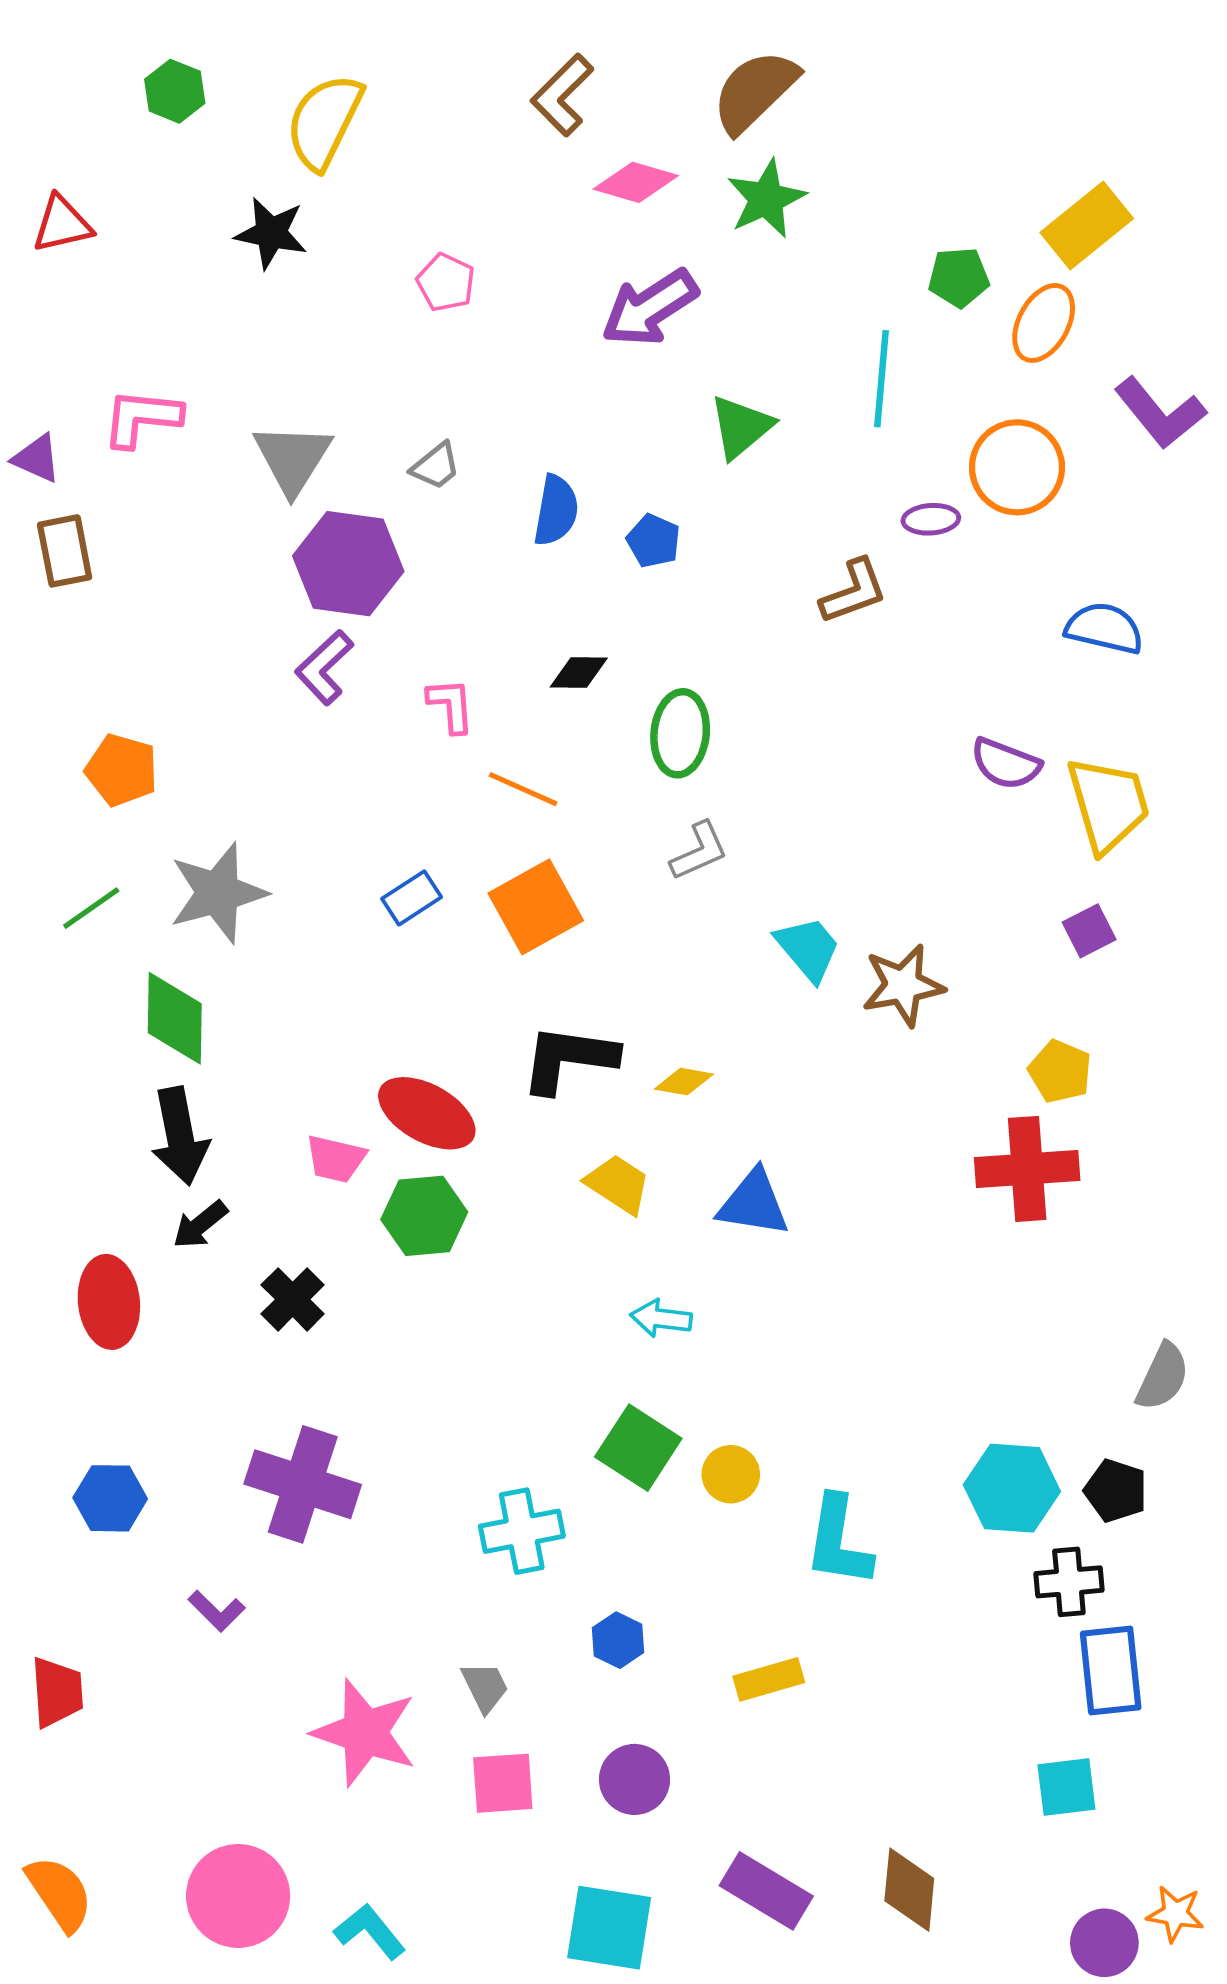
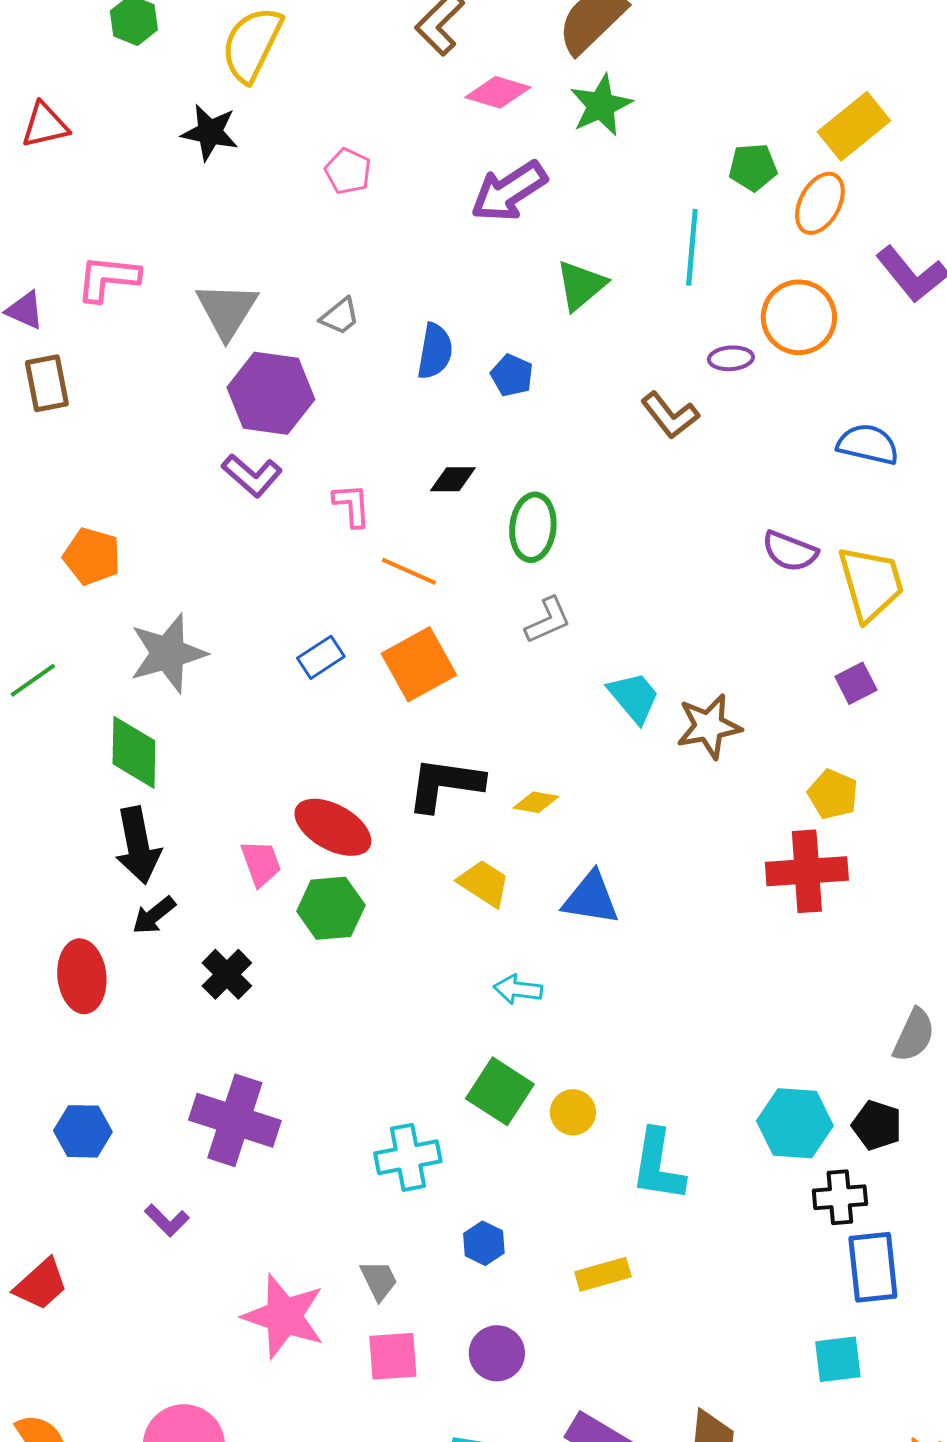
brown L-shape: (854, 591) -> (670, 415), turned 72
purple L-shape: (324, 667) -> (252, 475), turned -96
green line: (91, 908) -> (33, 680), moved
pink trapezoid: (336, 1159) -> (261, 863), turned -123
red trapezoid: (57, 1692) -> (41, 1284), turned 52

